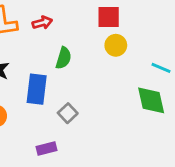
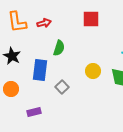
yellow circle: (116, 45) -> (93, 71), moved
purple rectangle: (47, 149) -> (34, 112), moved

